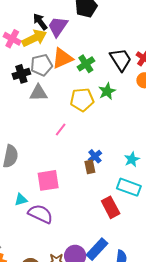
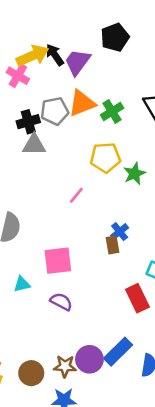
yellow arrow: (34, 38) -> (33, 56), moved
green star: (107, 91) -> (135, 174), moved
gray triangle: (38, 93) -> (34, 145), moved
purple semicircle: (40, 214) -> (61, 302), moved, size x0.7

